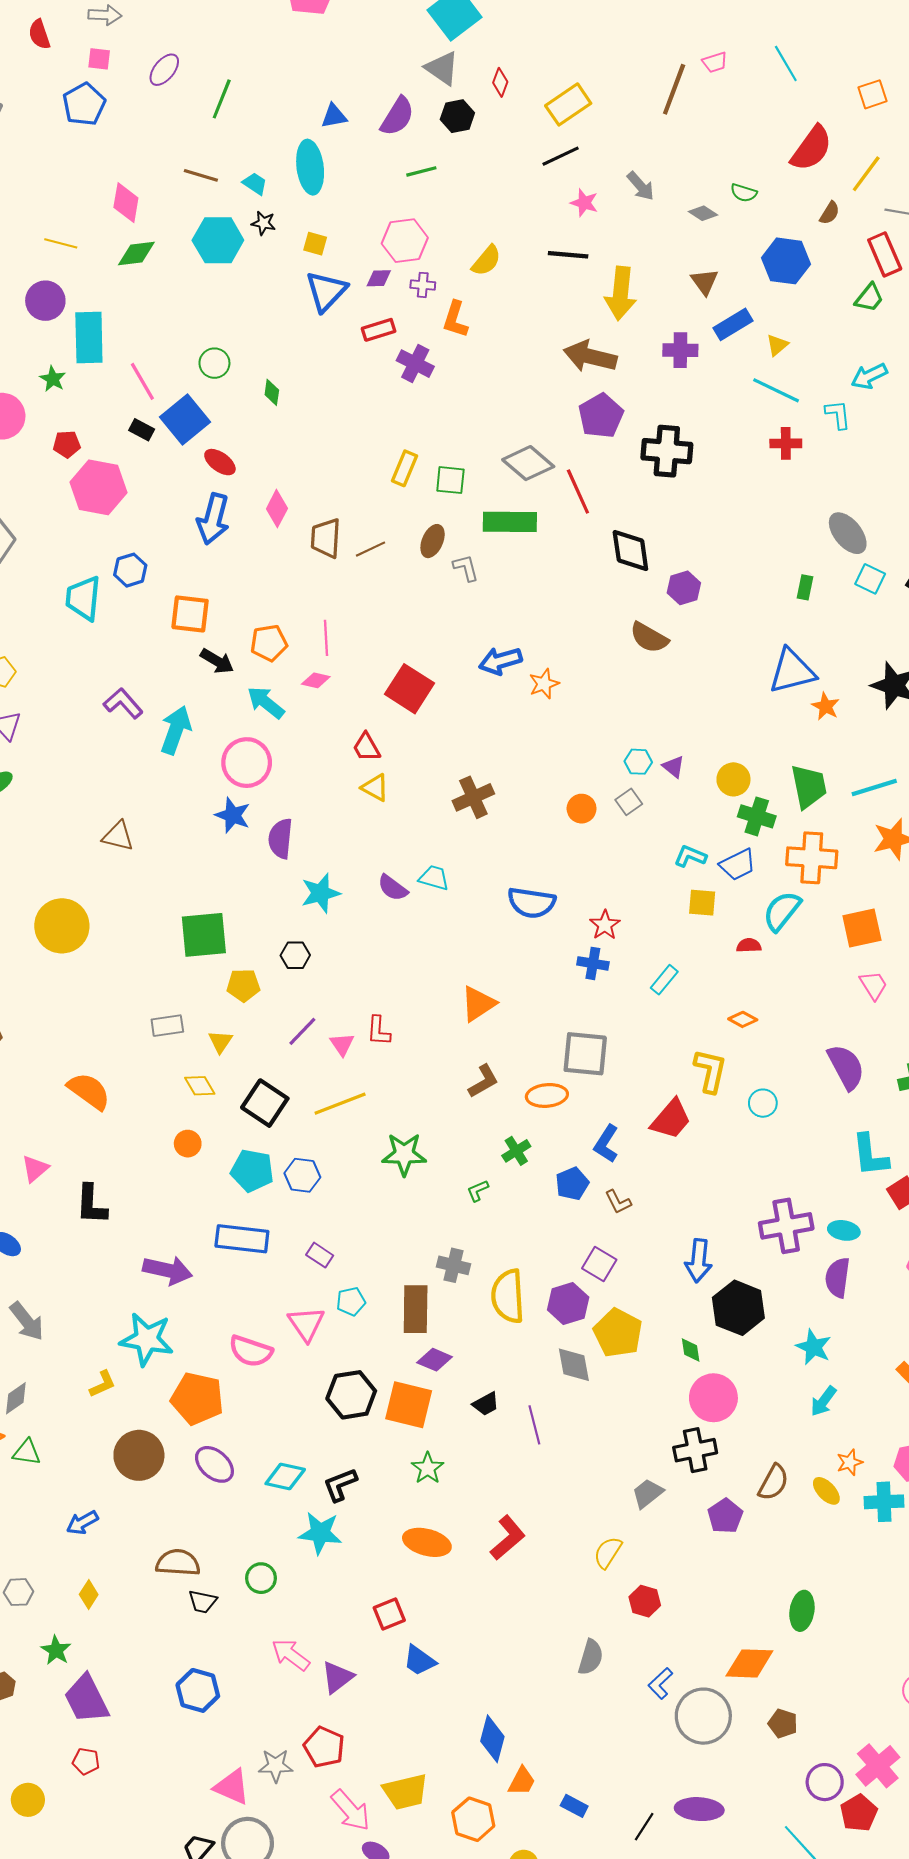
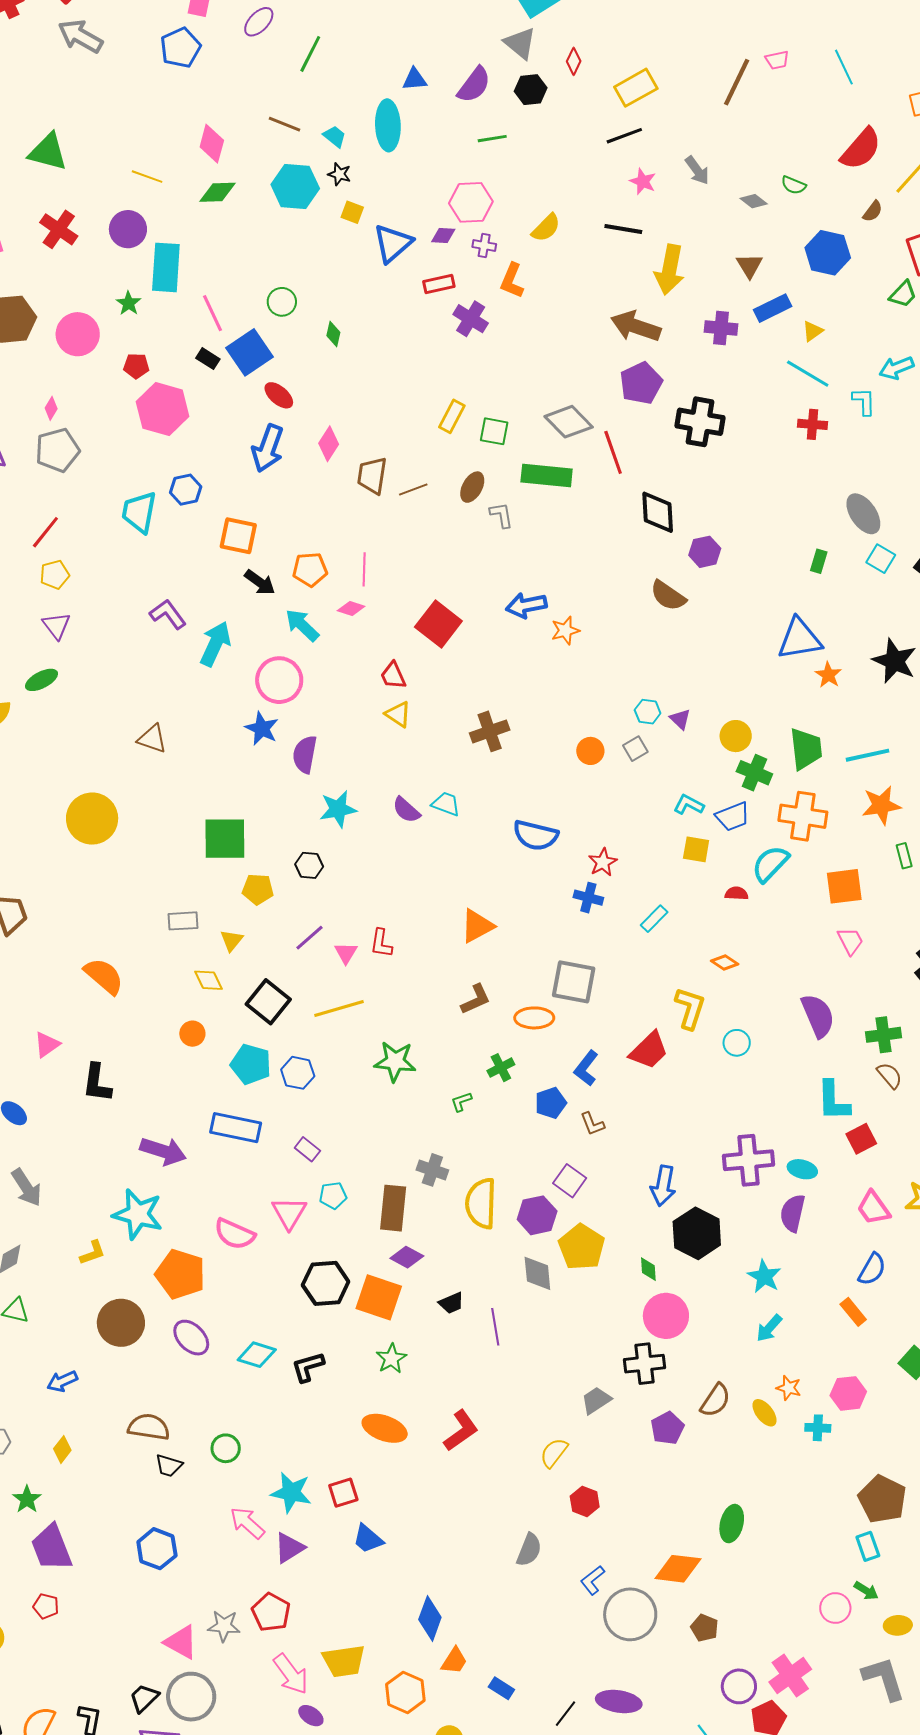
yellow square: (315, 244) -> (352, 212), moved
orange star: (850, 1462) -> (789, 1388), turned 30
cyan cross: (884, 1502) -> (818, 1428), size x0.7
cyan star: (320, 1533) -> (291, 1492), moved

